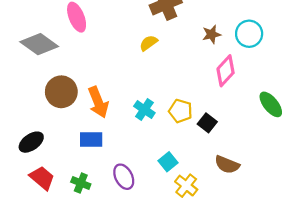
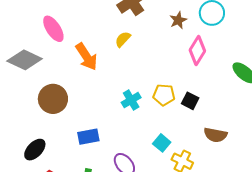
orange arrow: (98, 102) -> (86, 57), moved
cyan cross: (144, 110) -> (131, 100), turned 36

